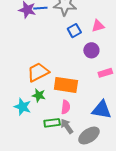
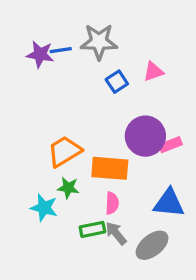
purple circle: (91, 50) -> (145, 136), moved, size x1.6

